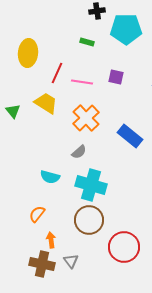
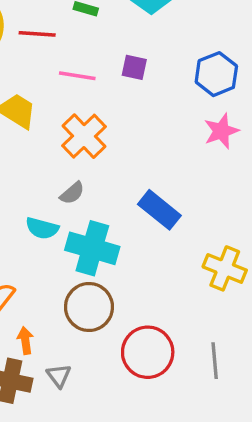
red line: (57, 73) -> (37, 34), moved, turned 70
blue rectangle: (130, 136) -> (159, 210), moved
cyan semicircle: (50, 177) -> (42, 228), moved

